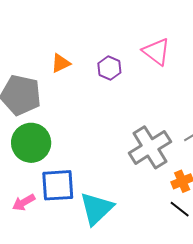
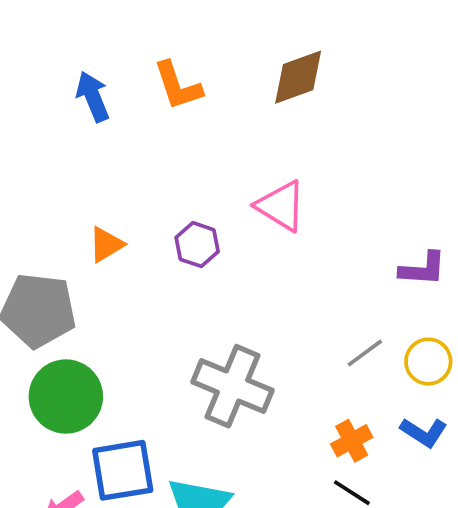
gray cross: (150, 147) -> (233, 386), moved, turned -30

